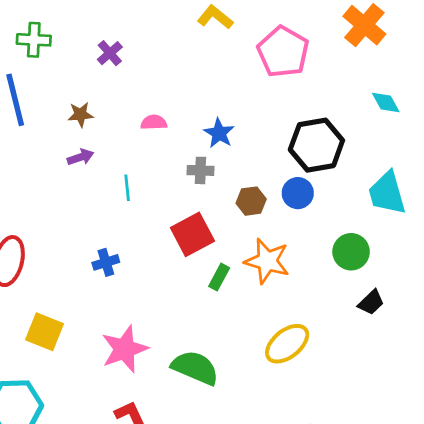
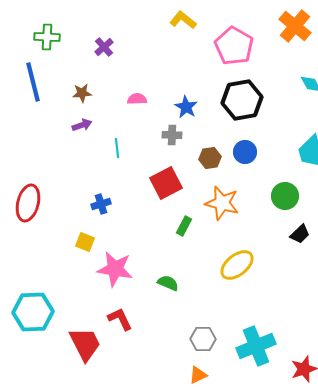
black hexagon: (316, 145) -> (242, 100), moved
green rectangle: (219, 277) -> (184, 226), moved
yellow square: (45, 332) -> (85, 242), moved, size x0.7
pink star: (124, 349) -> (115, 269), turned 30
green semicircle: (195, 368) -> (168, 283), size x0.6

